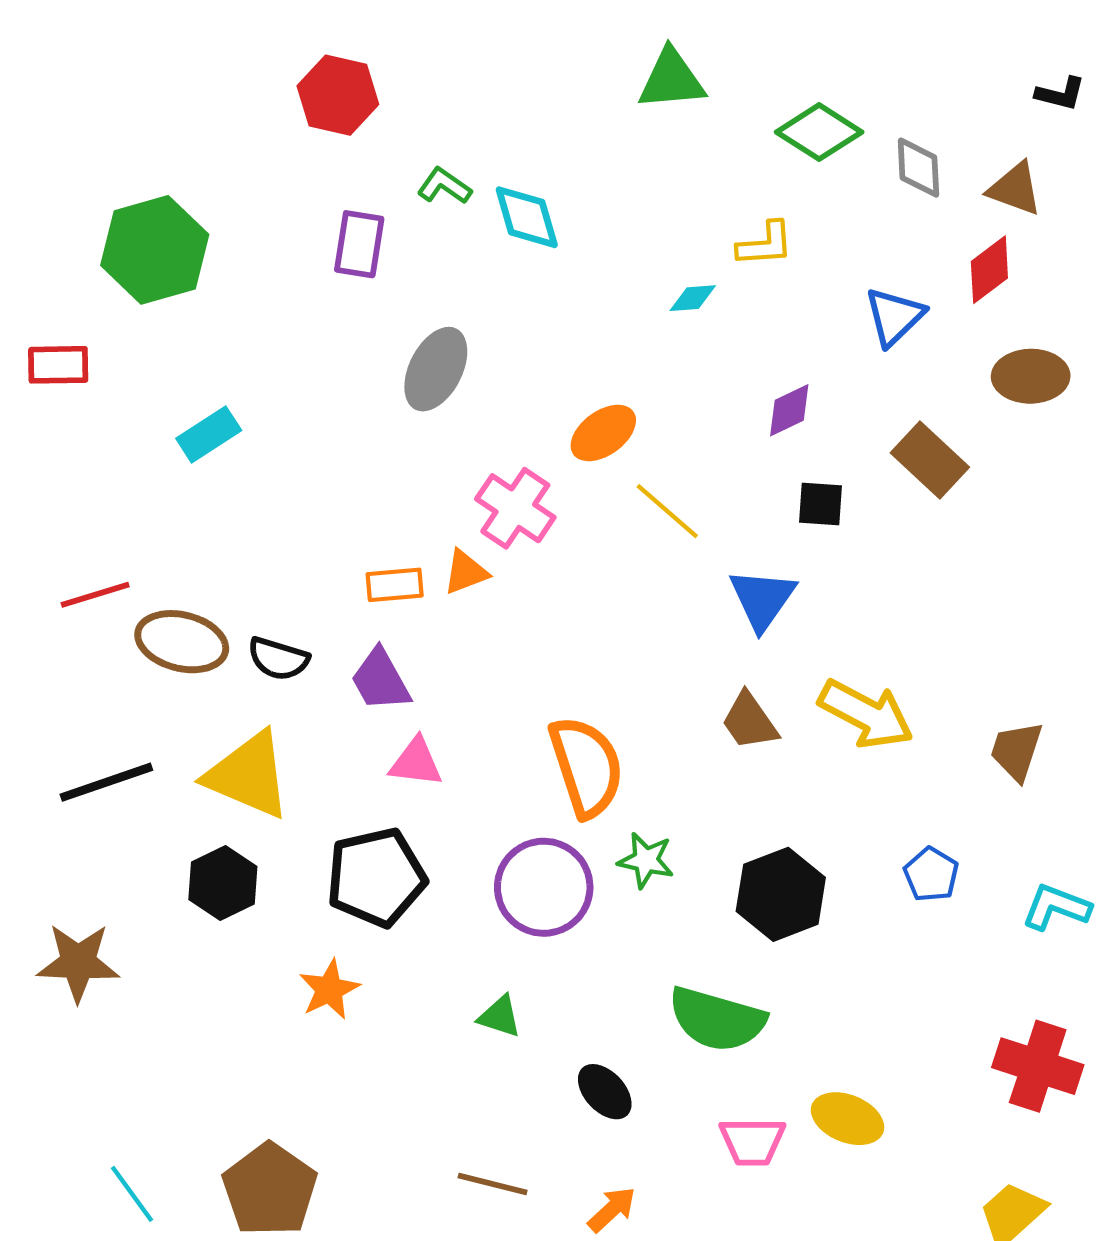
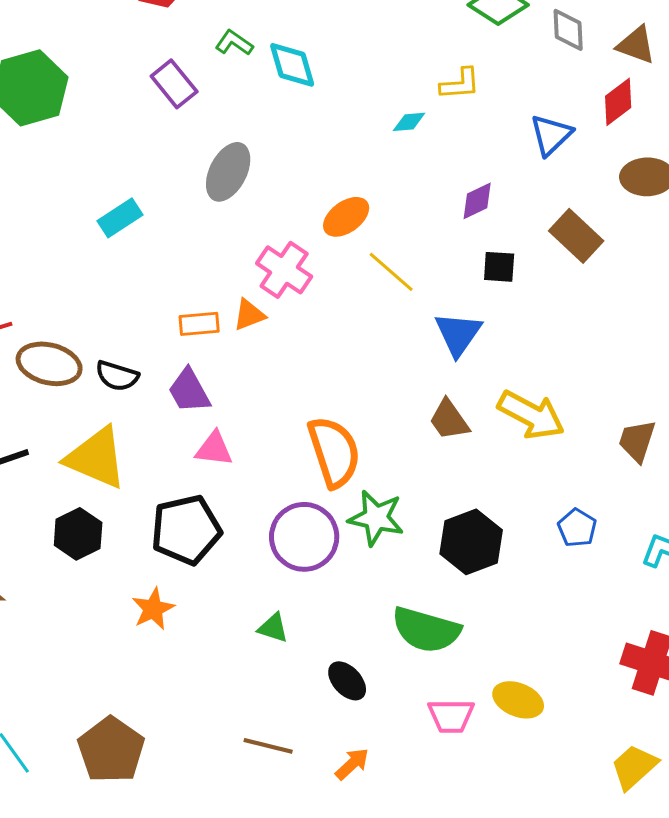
purple rectangle: (359, 244) -> (174, 84), turned -48
cyan rectangle: (209, 434) -> (120, 218), moved
green star: (646, 860) -> (376, 518), size x1.4

